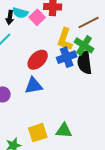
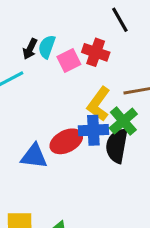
cyan semicircle: (20, 13) -> (47, 47), turned 77
red ellipse: (38, 60) -> (66, 141), moved

